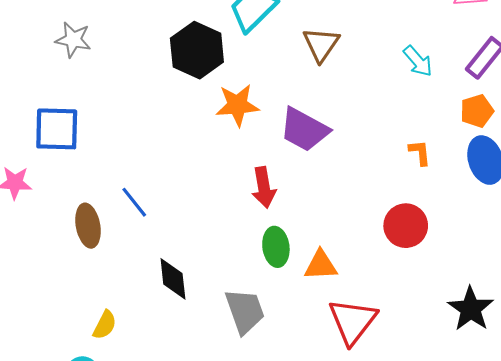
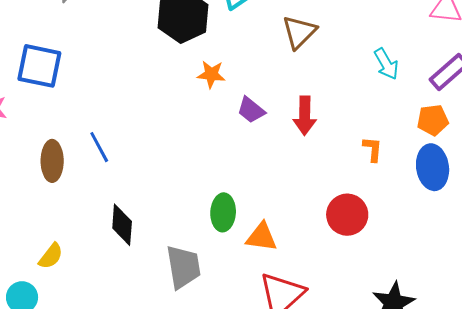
orange star: (237, 105) -> (211, 74), size x0.7
purple trapezoid: (304, 130) -> (251, 110), moved, size x0.6
red arrow: (264, 187) -> (305, 116), moved

